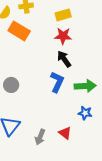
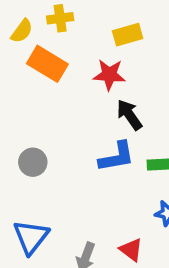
red star: (63, 36) -> (109, 75), moved
blue L-shape: (57, 82) -> (117, 157), turned 55

